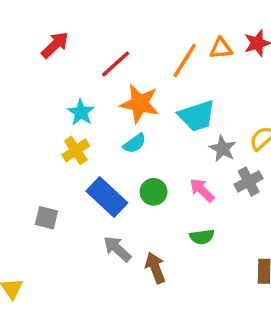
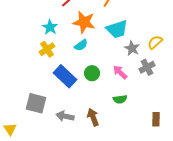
gray square: (46, 218) -> (36, 103), moved, size x1.5
gray arrow: (117, 249) -> (65, 116), moved, turned -30

